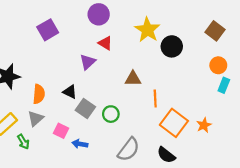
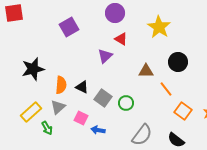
black circle: (172, 46) -> (178, 62), moved
black triangle: (70, 92) -> (82, 87), moved
orange line: (155, 99) -> (166, 89), turned -35
orange square: (174, 123) -> (183, 111), size x0.7

